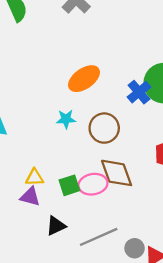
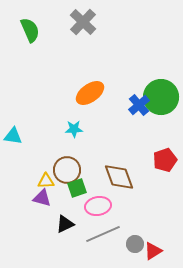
brown circle: (104, 128) -> (67, 170), moved
pink ellipse: (93, 184) -> (98, 206), moved

